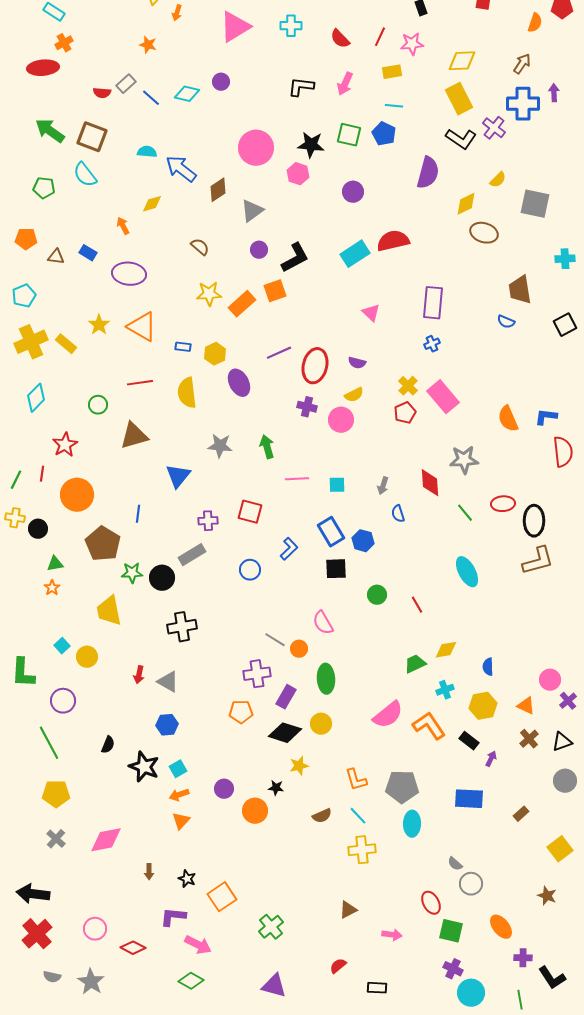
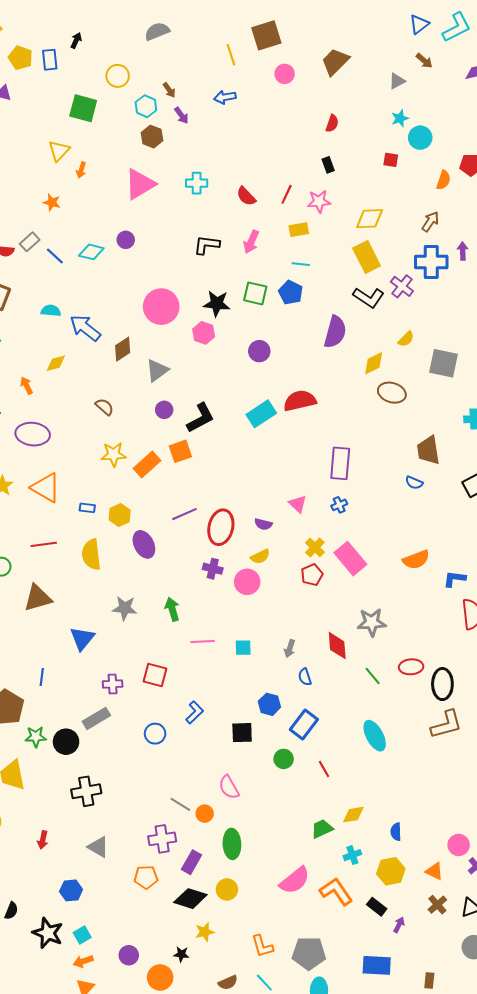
pink triangle: (371, 313) -> (298, 504), moved
orange semicircle: (508, 419) -> (416, 560), moved, turned -88
blue rectangle: (331, 532) -> (304, 725), moved, turned 68
gray triangle: (168, 682) -> (98, 847), moved
brown rectangle: (521, 814) -> (429, 981), turned -42

